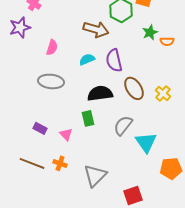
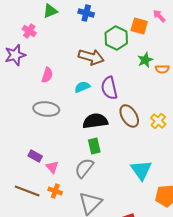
green rectangle: (88, 118) -> (94, 146), moved
gray semicircle: (123, 125) -> (84, 168), moved
pink triangle: (66, 134) -> (52, 167), moved

